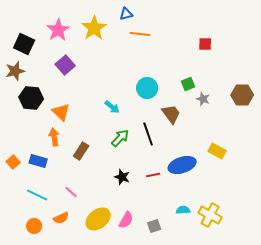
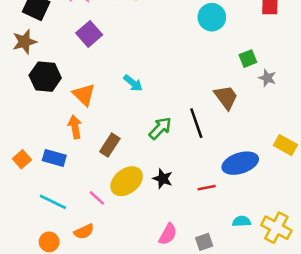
cyan circle: (147, 88) -> (212, 17), moved
cyan arrow: (112, 107) -> (133, 83), moved
red line: (153, 175) -> (207, 188), moved
yellow ellipse: (98, 219) -> (127, 181), moved

